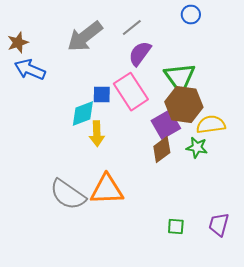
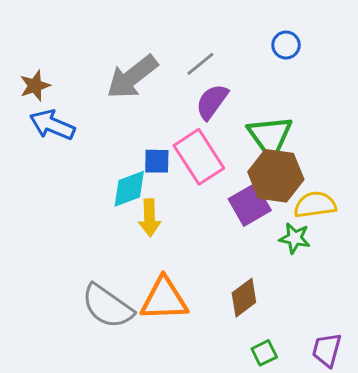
brown diamond: (162, 150) -> (244, 298), moved
green square: (176, 227) -> (264, 353), turned -30

